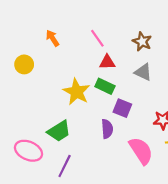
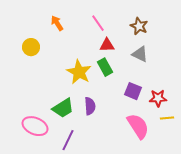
green rectangle: (105, 86) -> (105, 67), turned 36
purple square: (122, 108) -> (133, 91), moved
purple semicircle: (107, 129) -> (90, 106), moved

